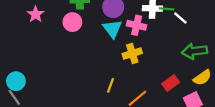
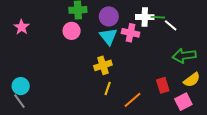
pink star: (36, 14) -> (22, 27), moved
yellow cross: (132, 53) -> (103, 65), moved
red rectangle: (171, 83) -> (163, 85), turned -70

